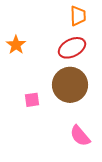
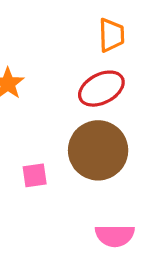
pink semicircle: (80, 136) -> (115, 236), turned -50

